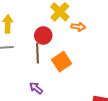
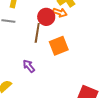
orange arrow: (78, 27) -> (60, 13), moved

